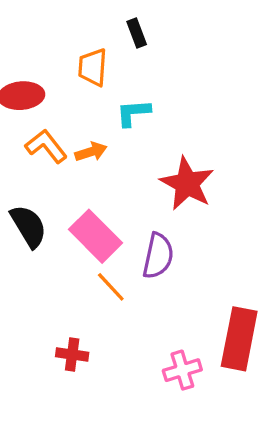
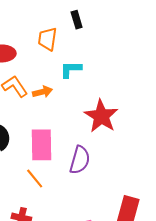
pink rectangle: (96, 236) -> (42, 145), turned 40
orange line: (111, 287) -> (35, 179), moved

